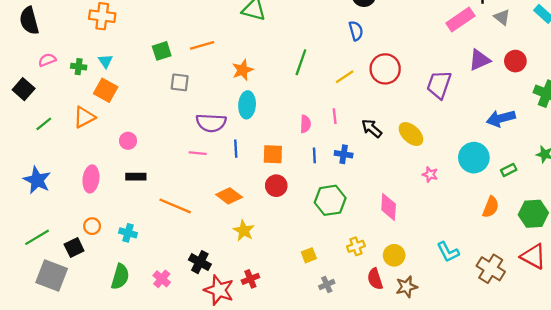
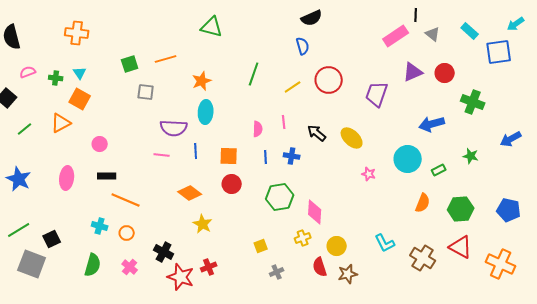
orange line: (175, 206) -> (126, 200), moved
pink diamond: (389, 207) -> (315, 212), moved
orange circle: (92, 226) -> (127, 233), moved

